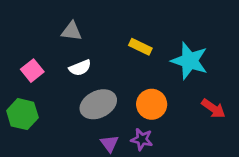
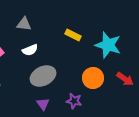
orange circle: (152, 104) -> (93, 78), moved
purple triangle: (110, 144) -> (43, 104), moved

